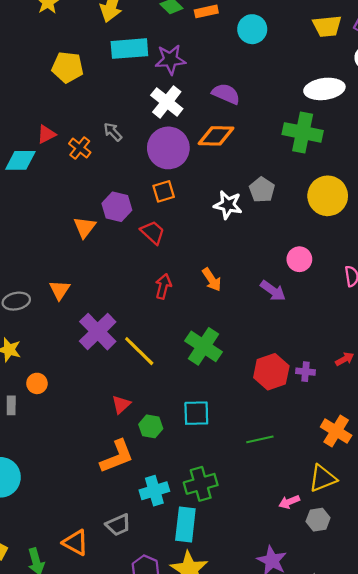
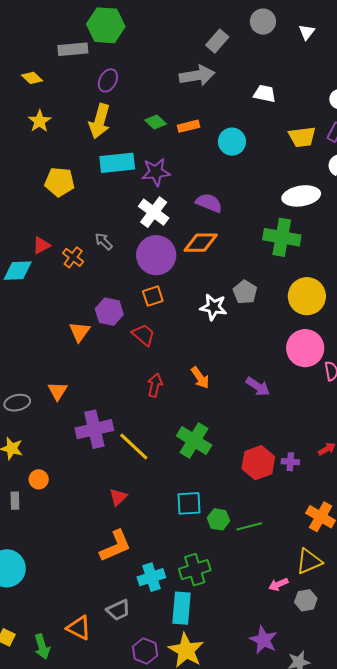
pink circle: (299, 259) -> (305, 348), moved, size x1.6
purple cross: (98, 332) -> (94, 429), turned 33
green hexagon: (151, 426) -> (218, 519), moved

